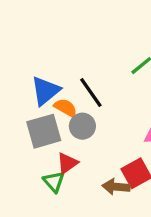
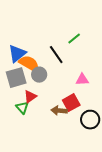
black line: (91, 93) -> (56, 55), moved
orange semicircle: (66, 108) -> (29, 64), size x1.5

